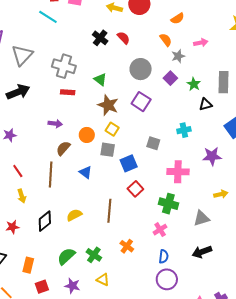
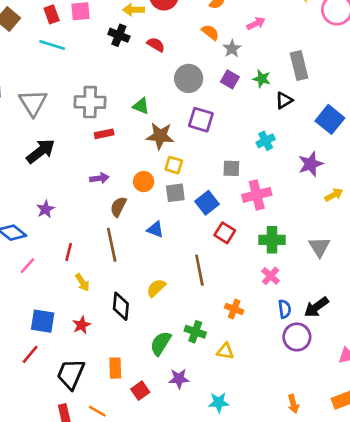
black cross: (100, 38) -> (119, 35), moved
red line: (18, 171) -> (69, 252), turned 64
pink cross: (178, 172) -> (257, 195), moved
yellow arrow: (221, 194) -> (334, 195), moved
gray triangle: (201, 218) -> (319, 247), turned -30
black diamond: (45, 221) -> (121, 306), turned -30
black arrow: (202, 252) -> (316, 307), moved
yellow triangle: (103, 280) -> (225, 351), moved

